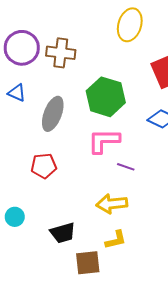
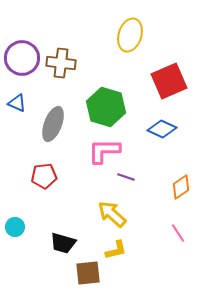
yellow arrow: (112, 204) -> (112, 214), turned 48
black trapezoid: (63, 233) -> (63, 243), turned 32

